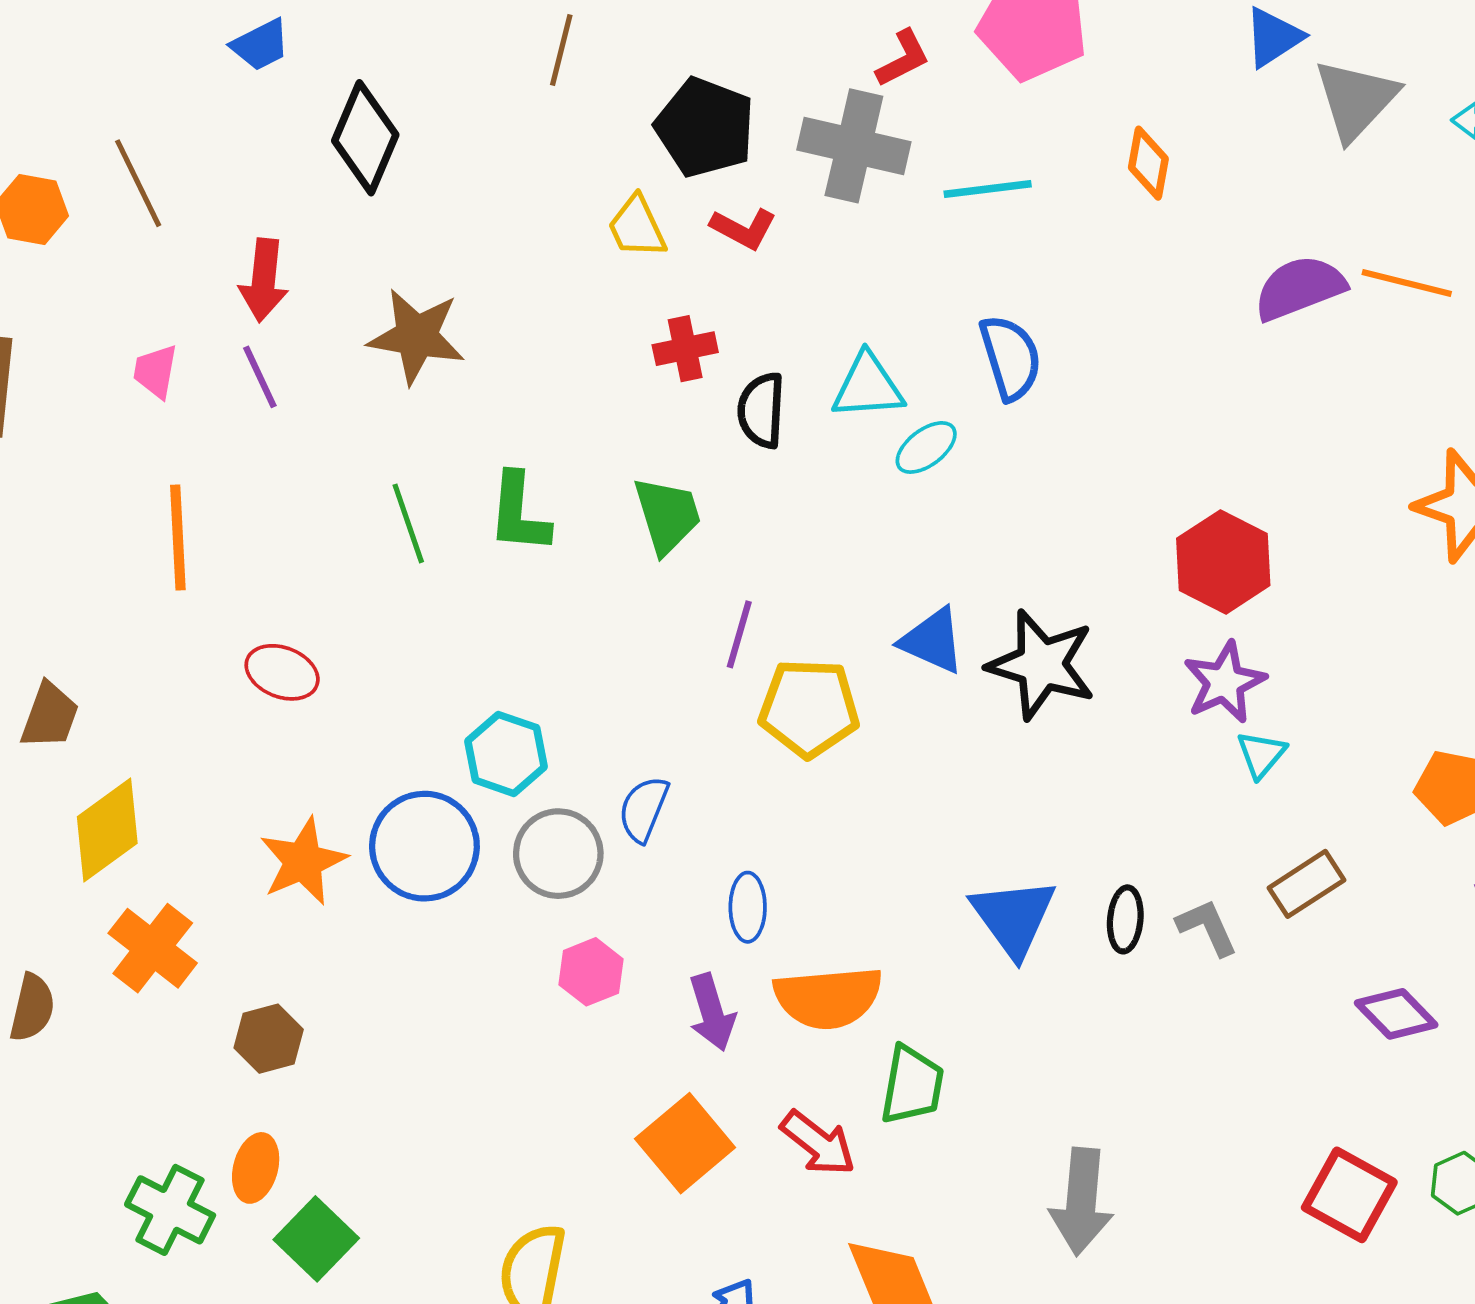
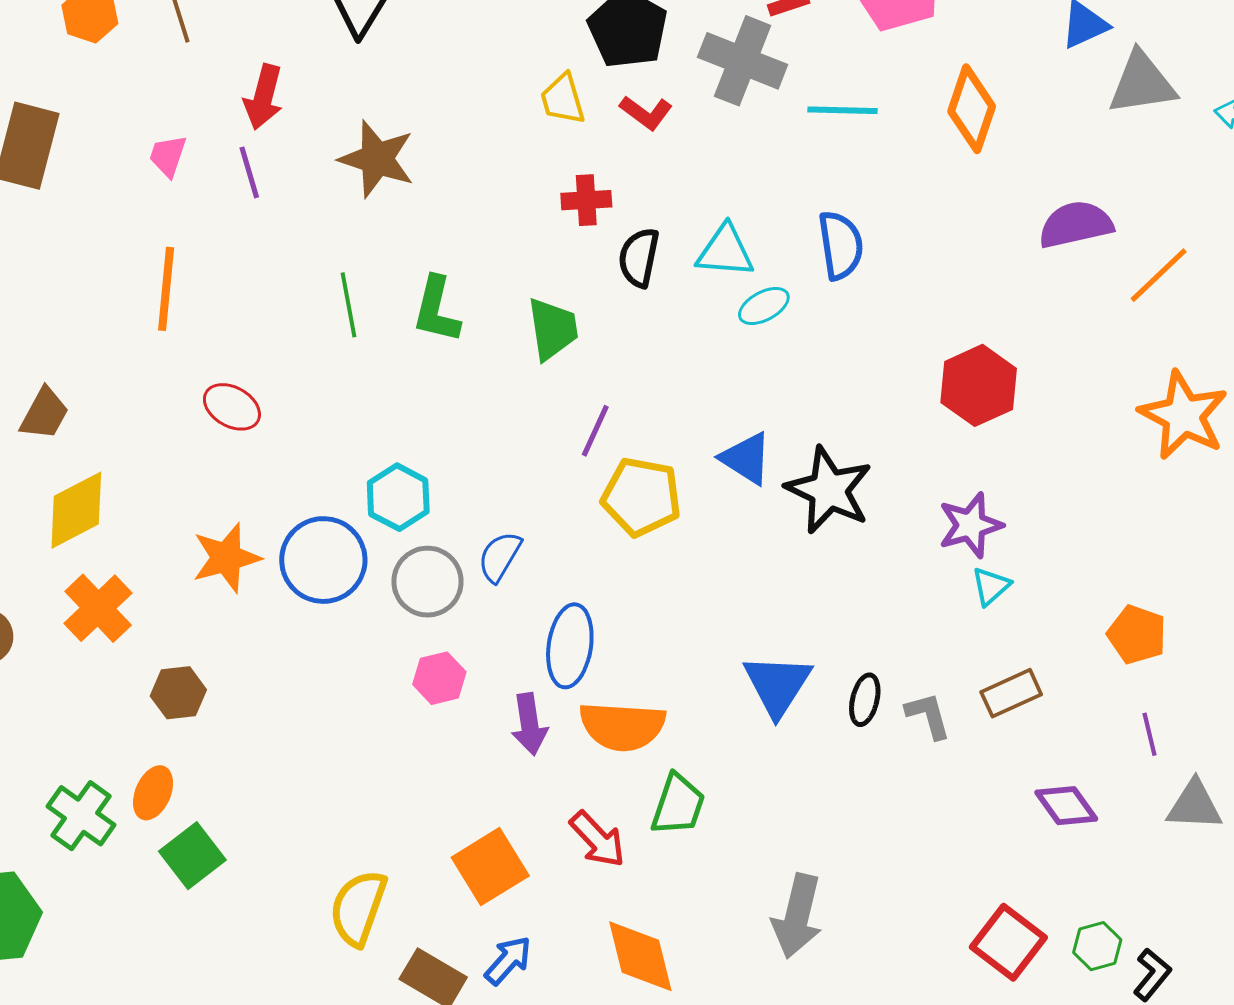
gray triangle: (1356, 100) -> (1142, 83), turned 30
orange diamond: (1148, 163) -> (972, 109), size x1.5
orange line: (1407, 283) -> (1159, 275), moved, turned -66
red hexagon: (1223, 562) -> (979, 385), moved
blue ellipse: (748, 907) -> (570, 646), size x1.5
orange square: (685, 1143) -> (490, 867), moved

